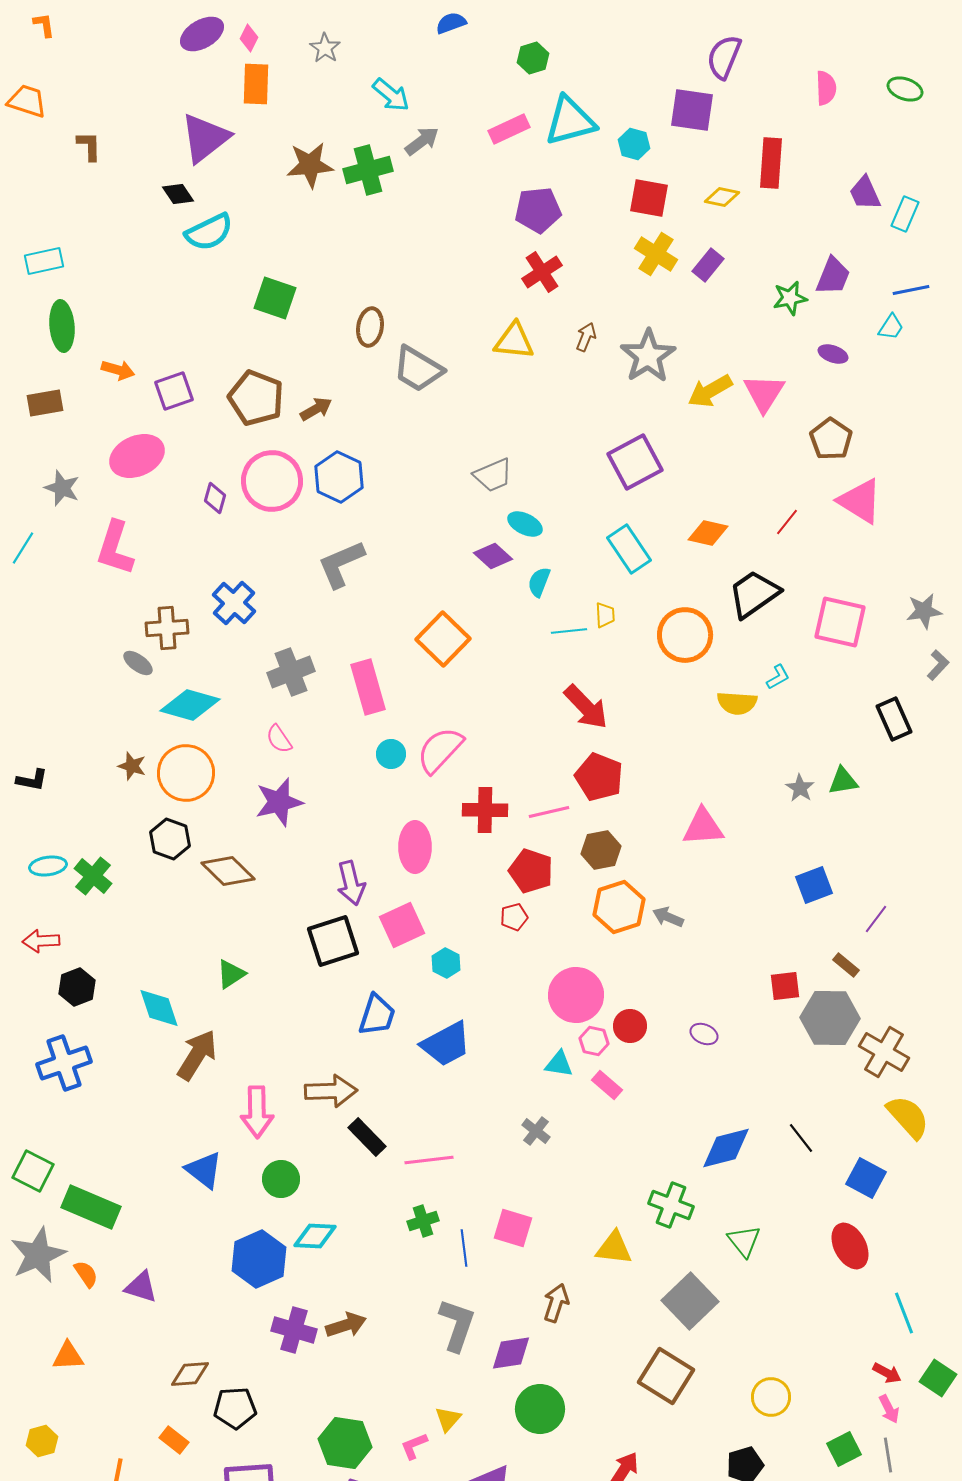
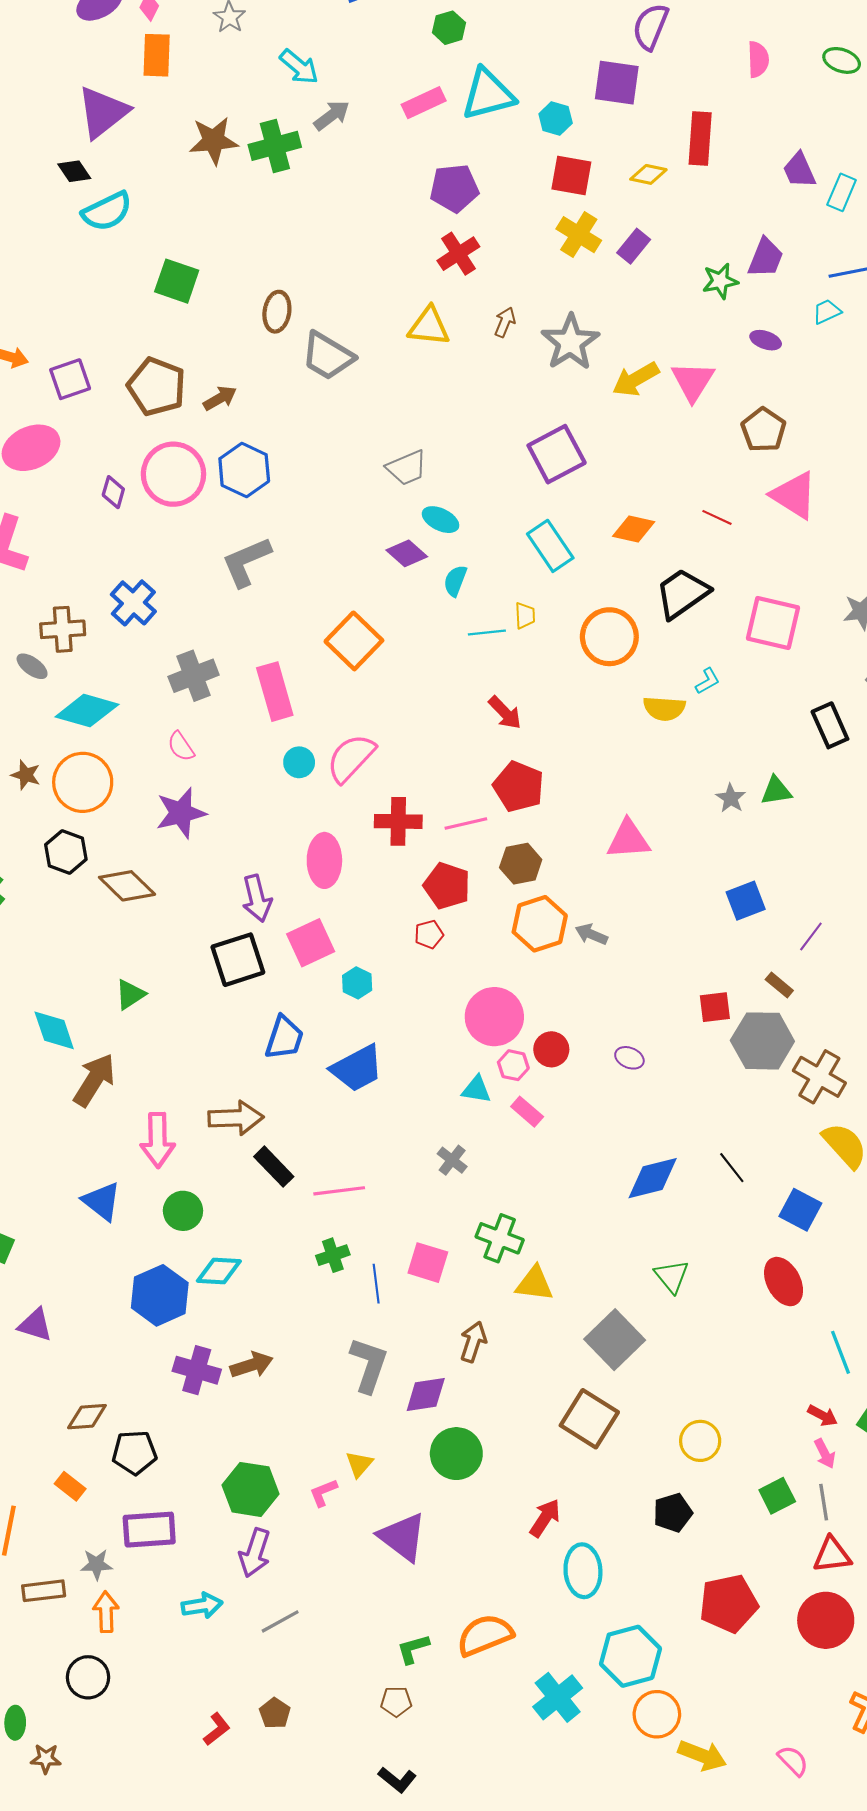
cyan trapezoid: (891, 327) -> (827, 312), turned -148
red line: (787, 522) -> (717, 517), turned 76
red arrow: (586, 707) -> (505, 713), size x0.7
green cross: (671, 1205) -> (500, 1238), moved

